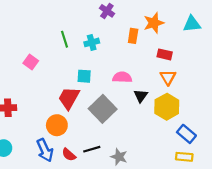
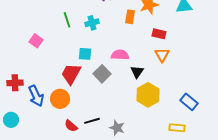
yellow hexagon: (167, 107) -> (148, 95), moved
gray square: (103, 109) -> (102, 74), moved, size x0.7
blue rectangle: (186, 134) -> (189, 102), moved
blue arrow: (45, 150) -> (36, 96), moved

